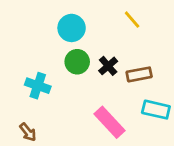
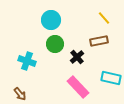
yellow line: (132, 20) -> (104, 18), moved
black cross: (108, 66) -> (77, 57), moved
brown rectangle: (139, 74) -> (99, 41), moved

